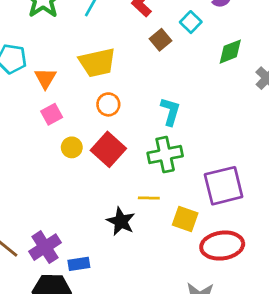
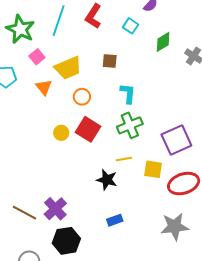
brown square: (161, 40) -> (110, 61), moved, turned -35
orange triangle: (45, 78) -> (44, 87), moved
pink square: (52, 114) -> (37, 57), moved
blue rectangle: (79, 264) -> (115, 220), moved

